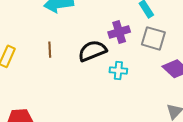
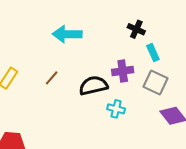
brown line: (50, 50) -> (52, 78), turned 35

